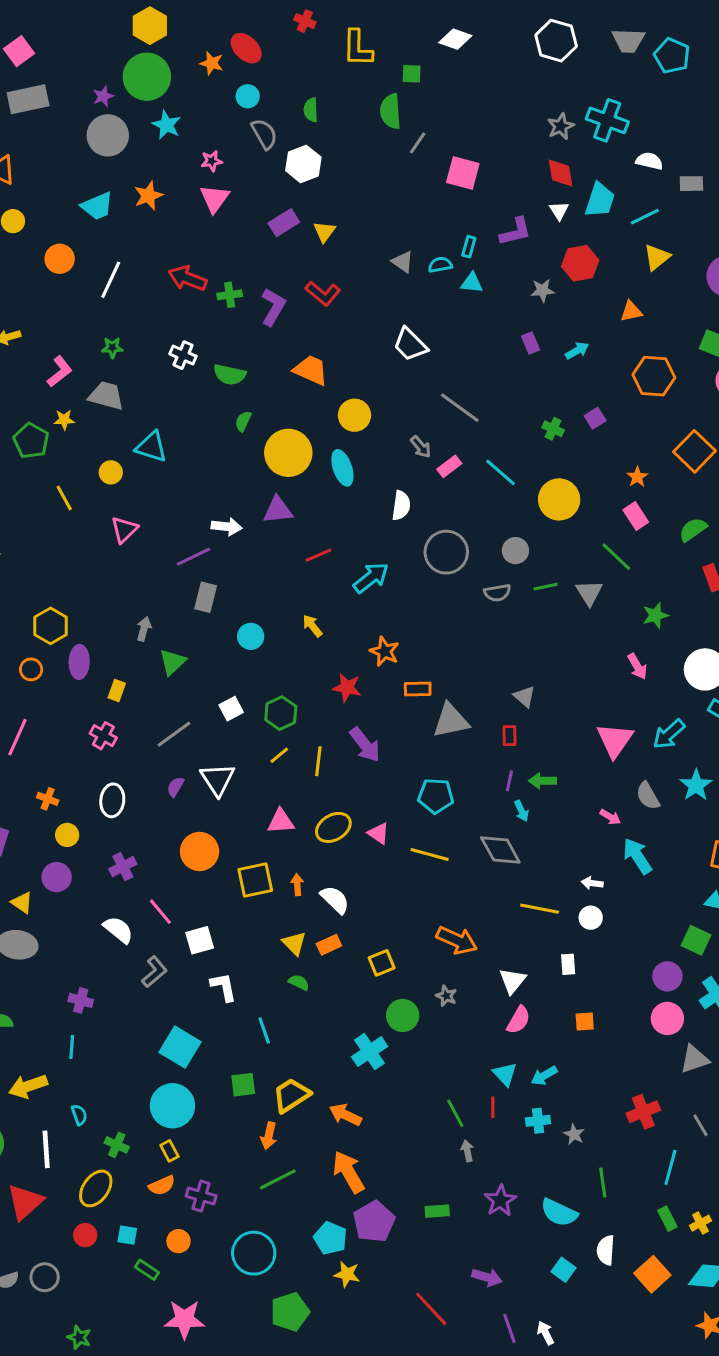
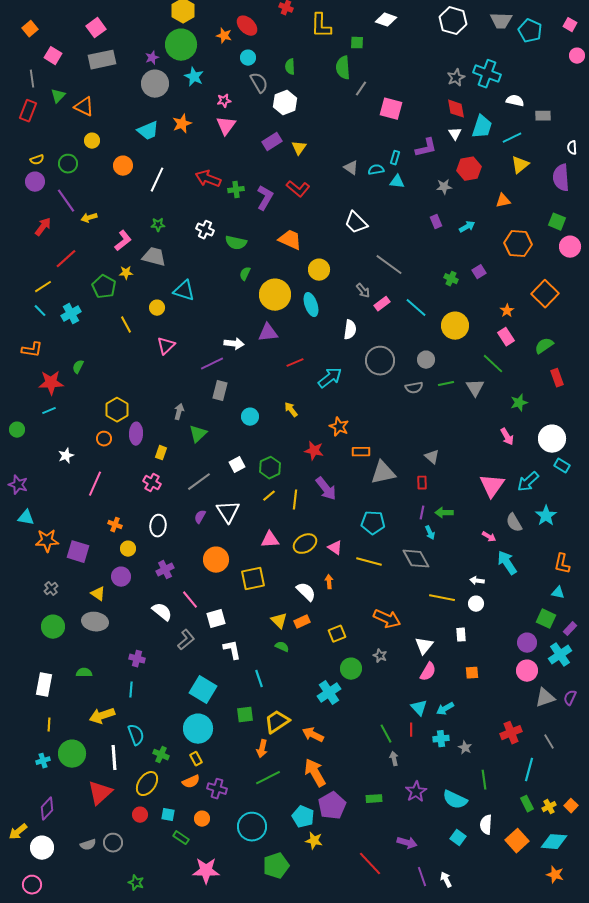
orange arrow: (297, 885) -> (329, 582), moved
cyan semicircle: (79, 1115) -> (136, 735), size x1.5

